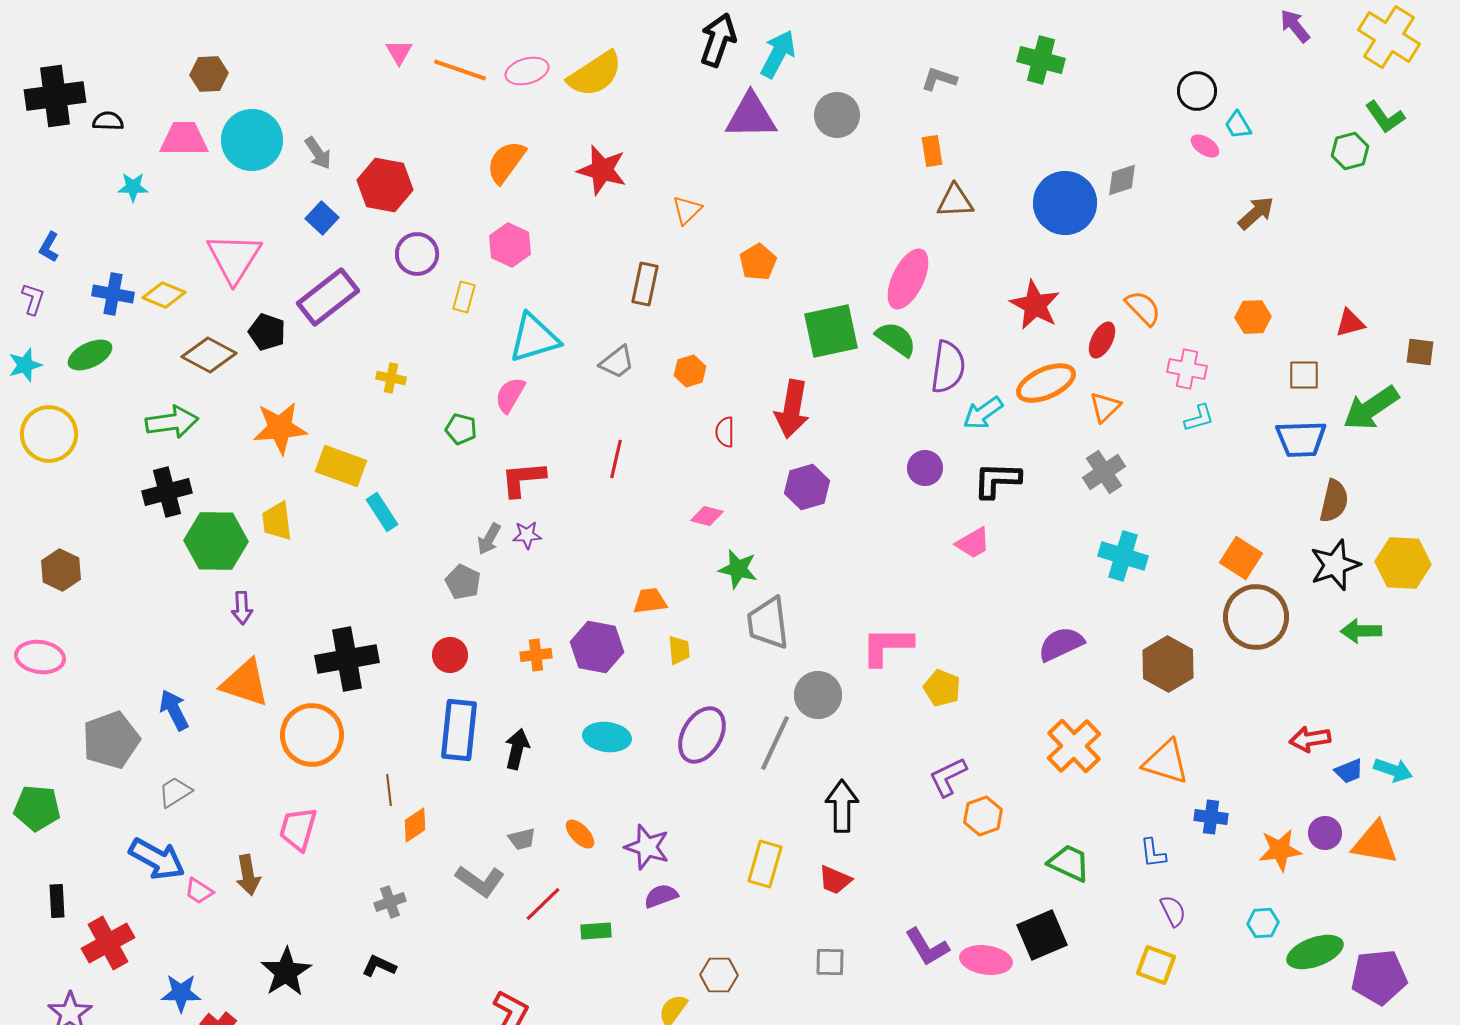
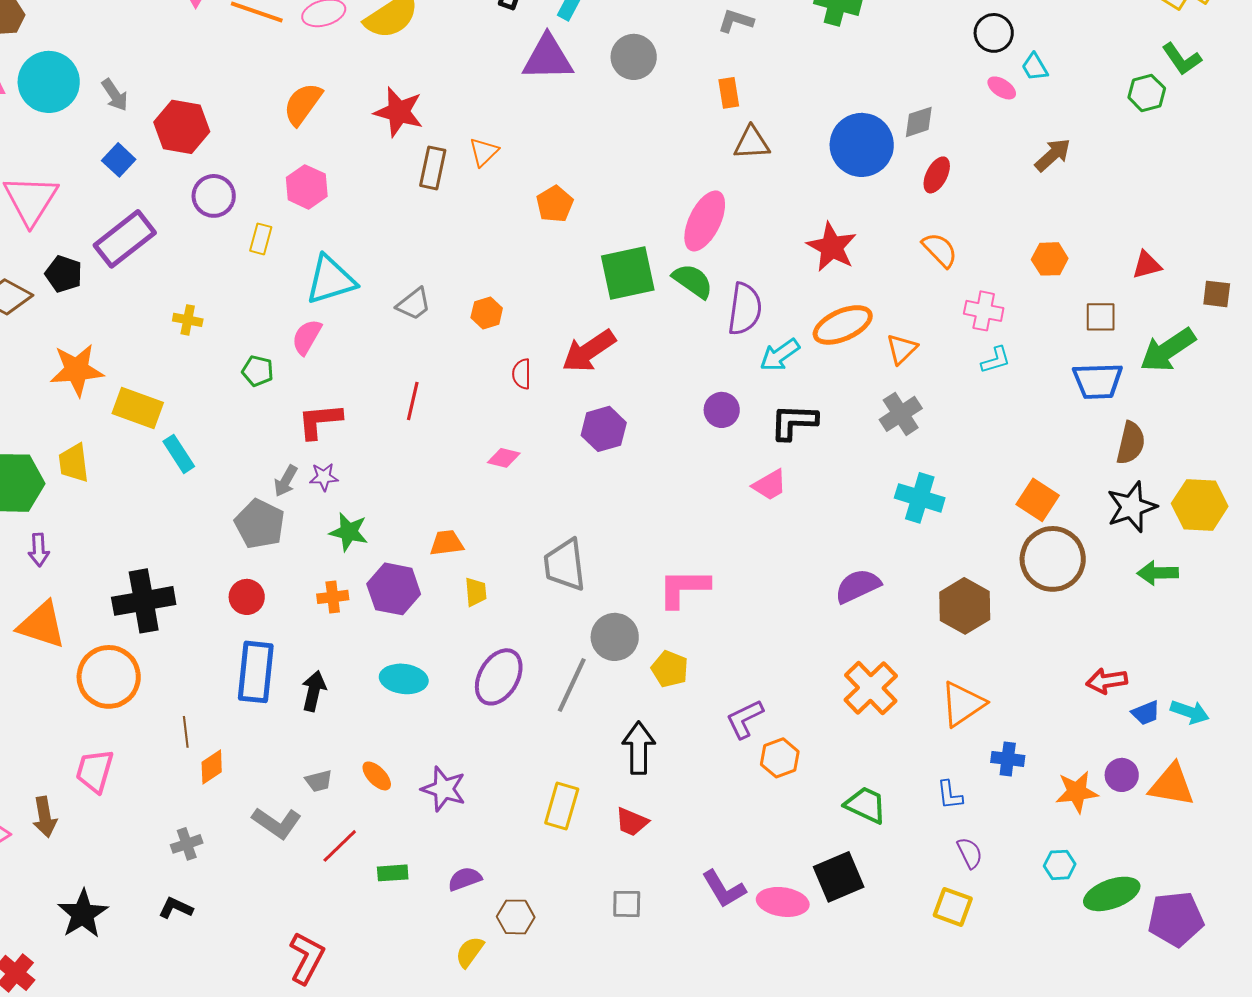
brown rectangle: (645, 284) -> (433, 168), moved
red ellipse: (1102, 340) -> (937, 175), moved
red arrow: (792, 409) -> (589, 351), turned 46
green star: (738, 569) -> (349, 532), moved
gray pentagon: (463, 582) -> (260, 524), size x1.4
yellow pentagon: (942, 688) -> (670, 669), moved
orange triangle: (1166, 762) -> (963, 704), turned -51
purple semicircle: (661, 896) -> (465, 879), moved

